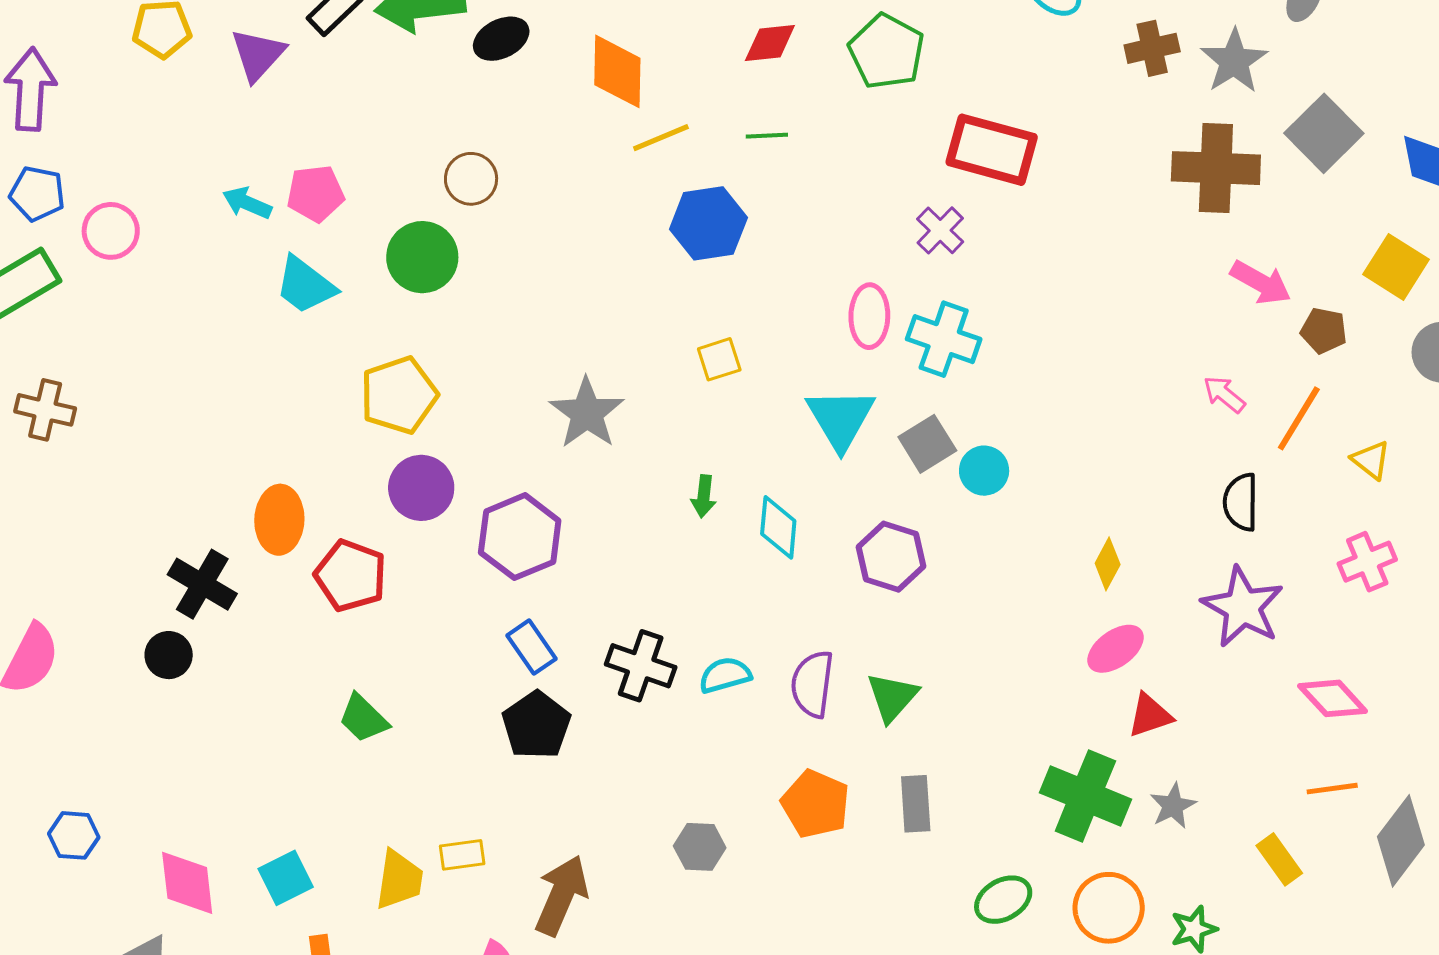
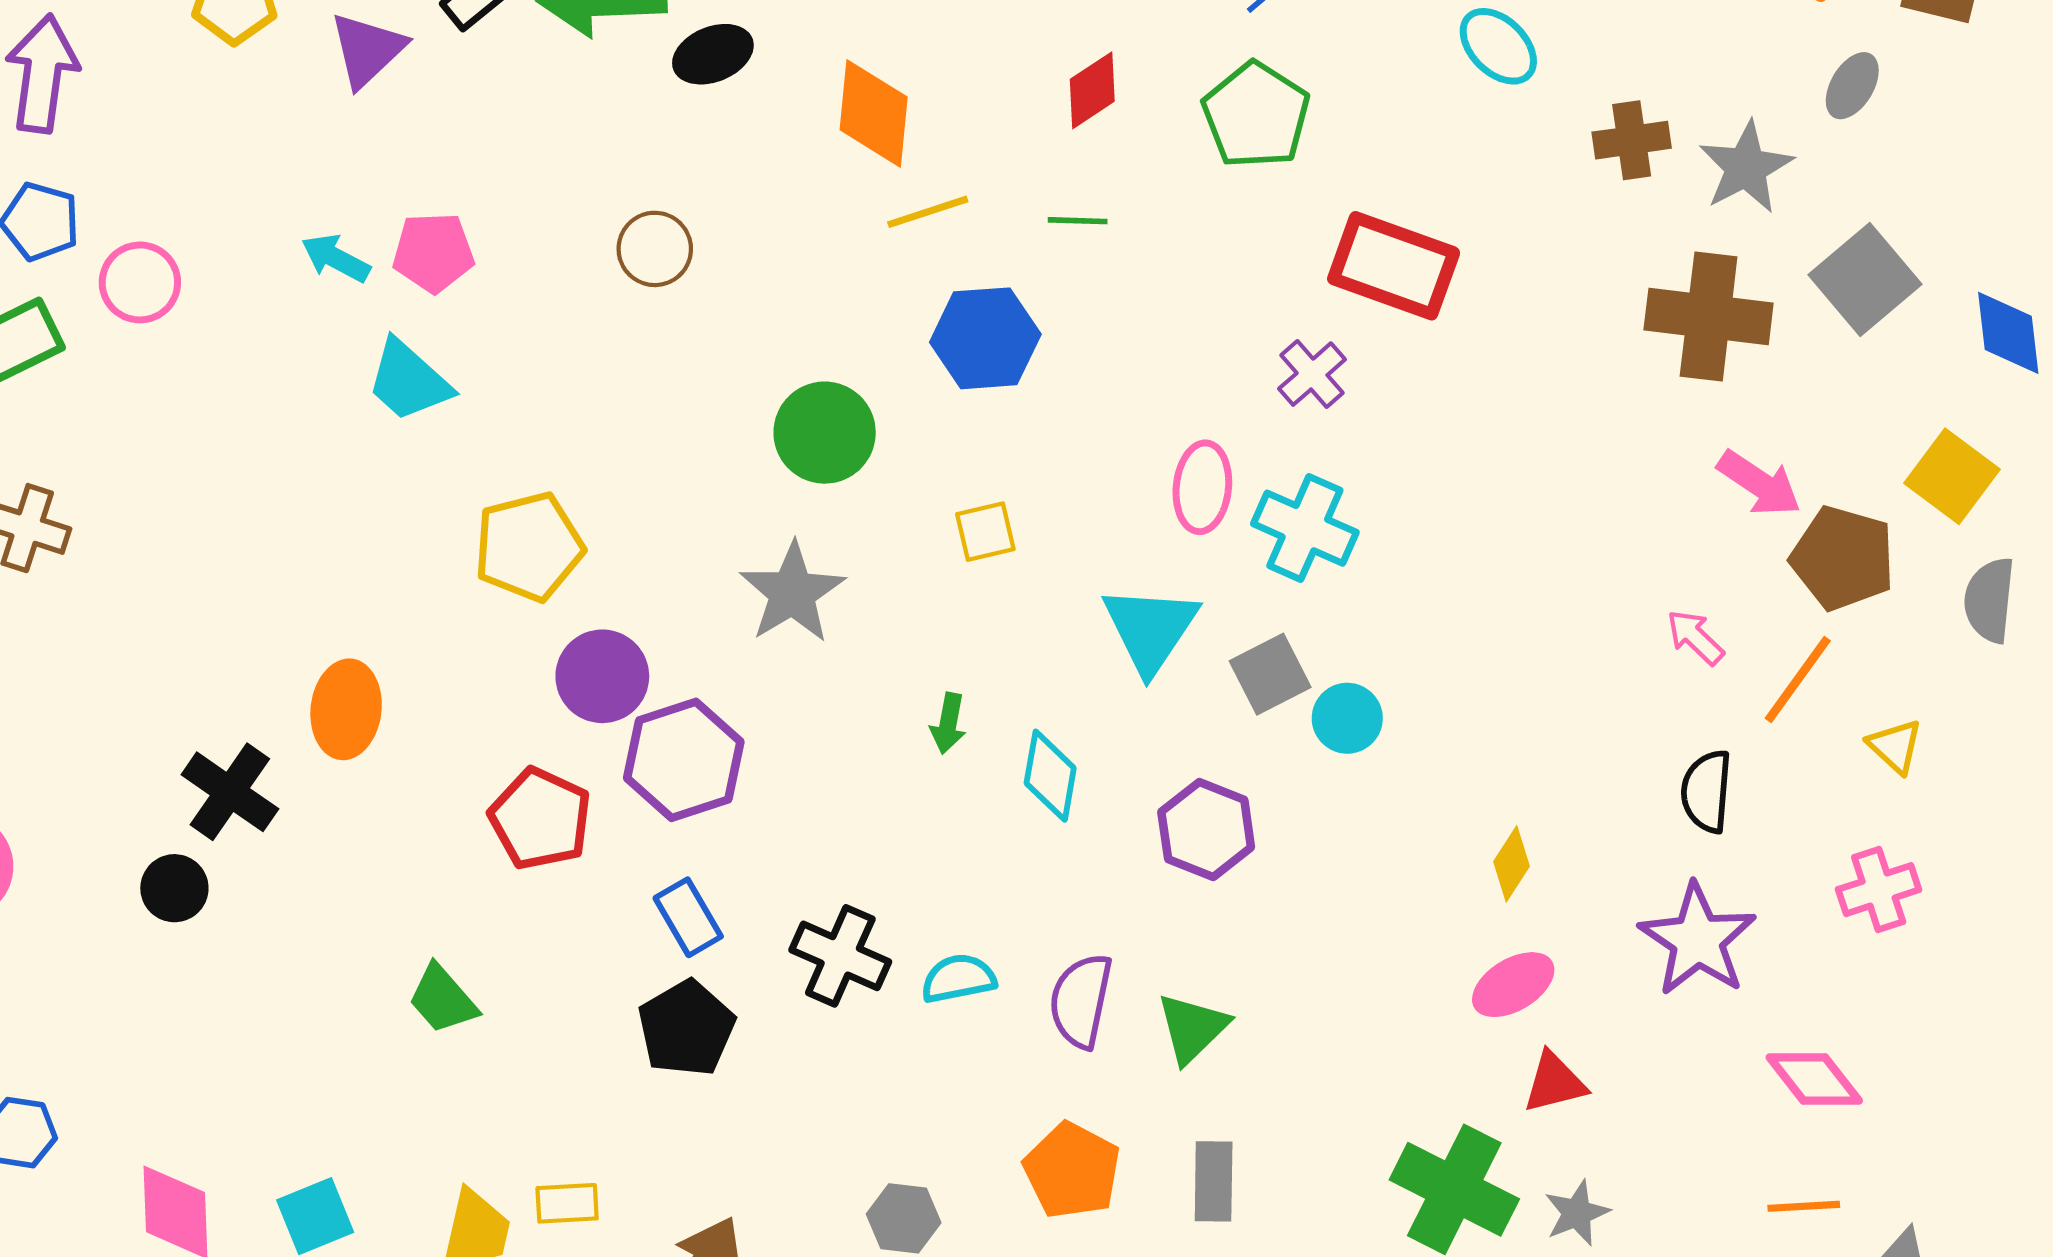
red diamond: (770, 43) -> (1092, 90), turned -32
green circle: (422, 257) -> (825, 433), moved
brown pentagon: (1324, 331) -> (1843, 558), size x1.6
purple circle: (421, 488) -> (602, 676), moved
red pentagon: (351, 576) -> (540, 819), moved

